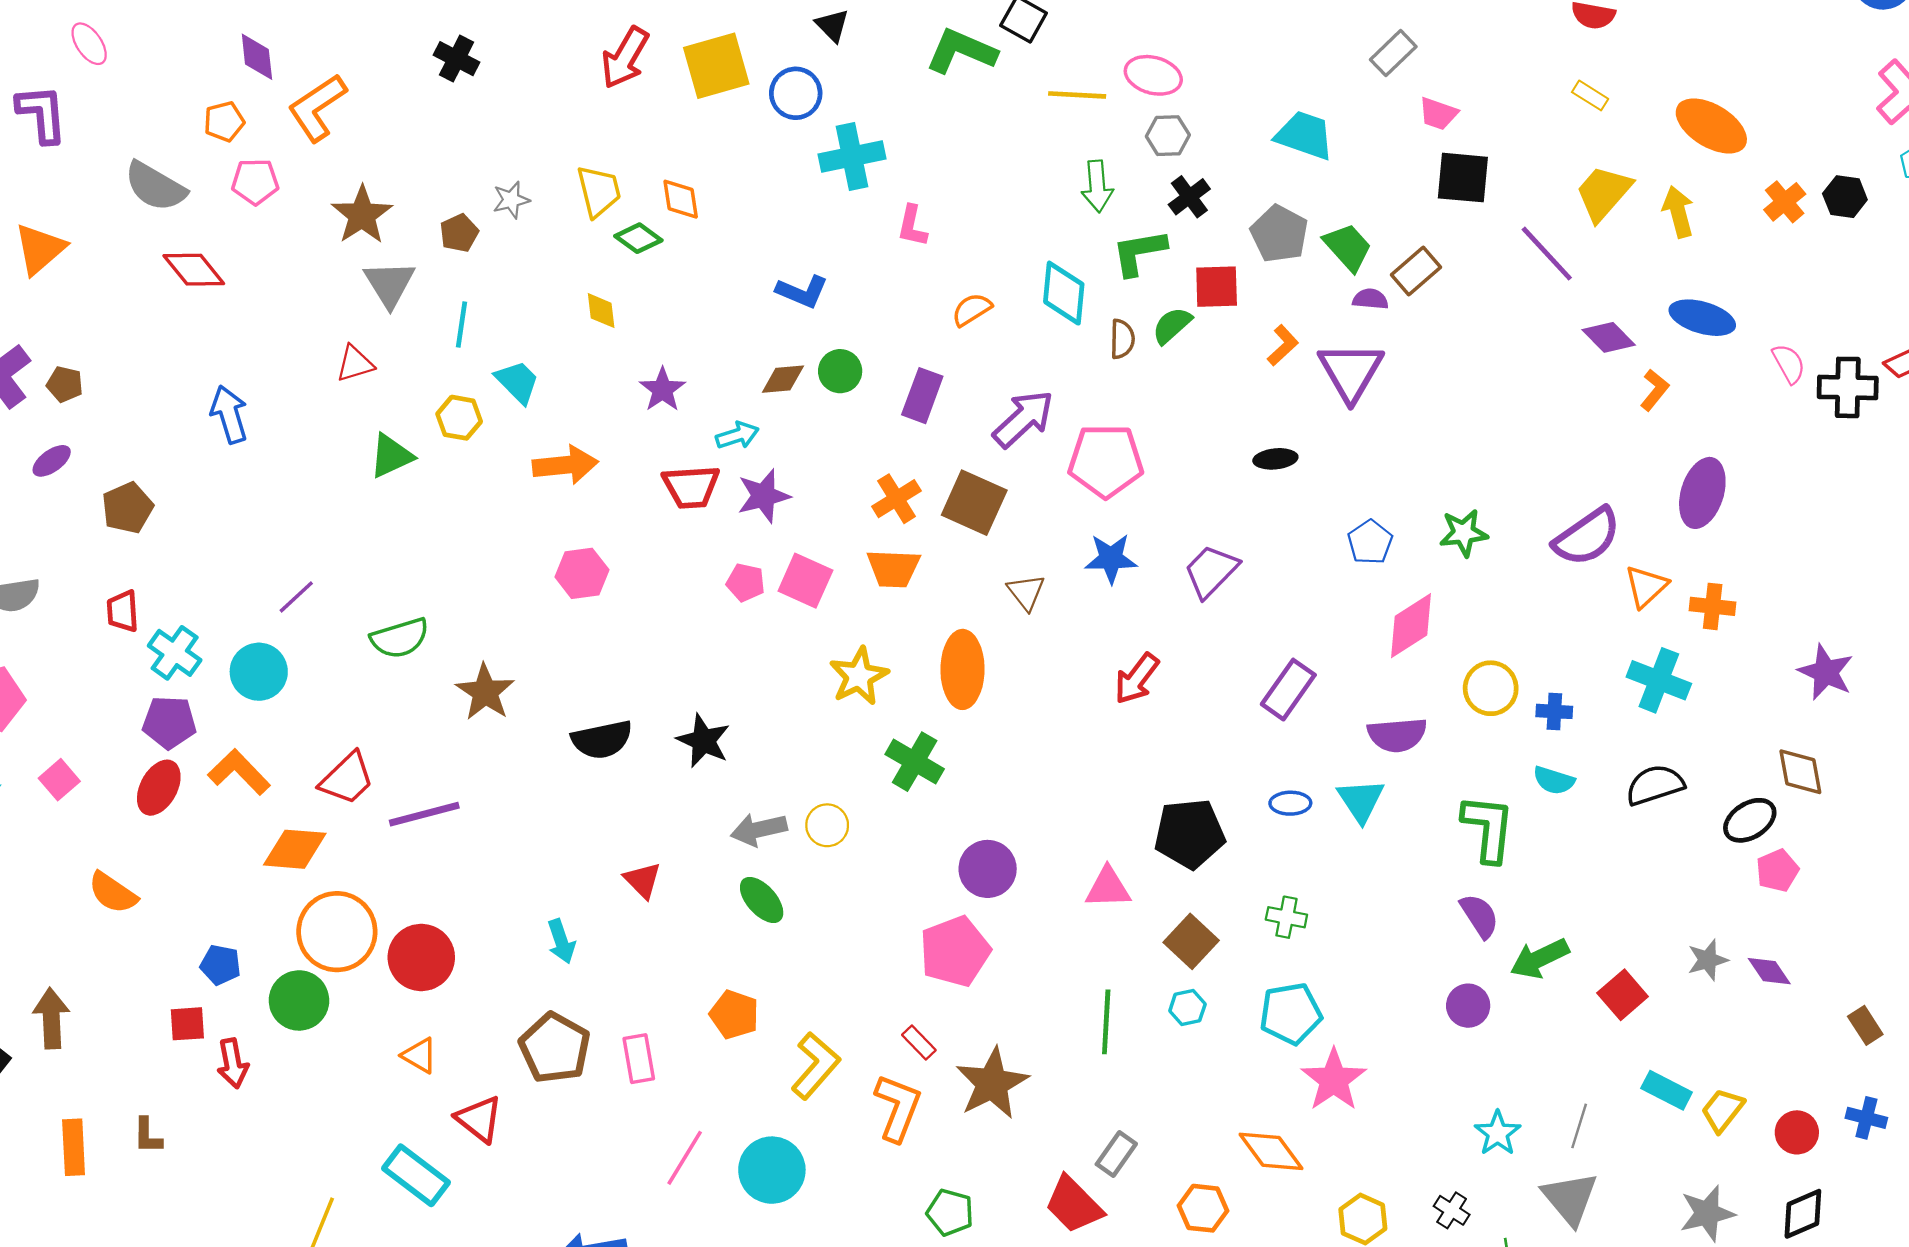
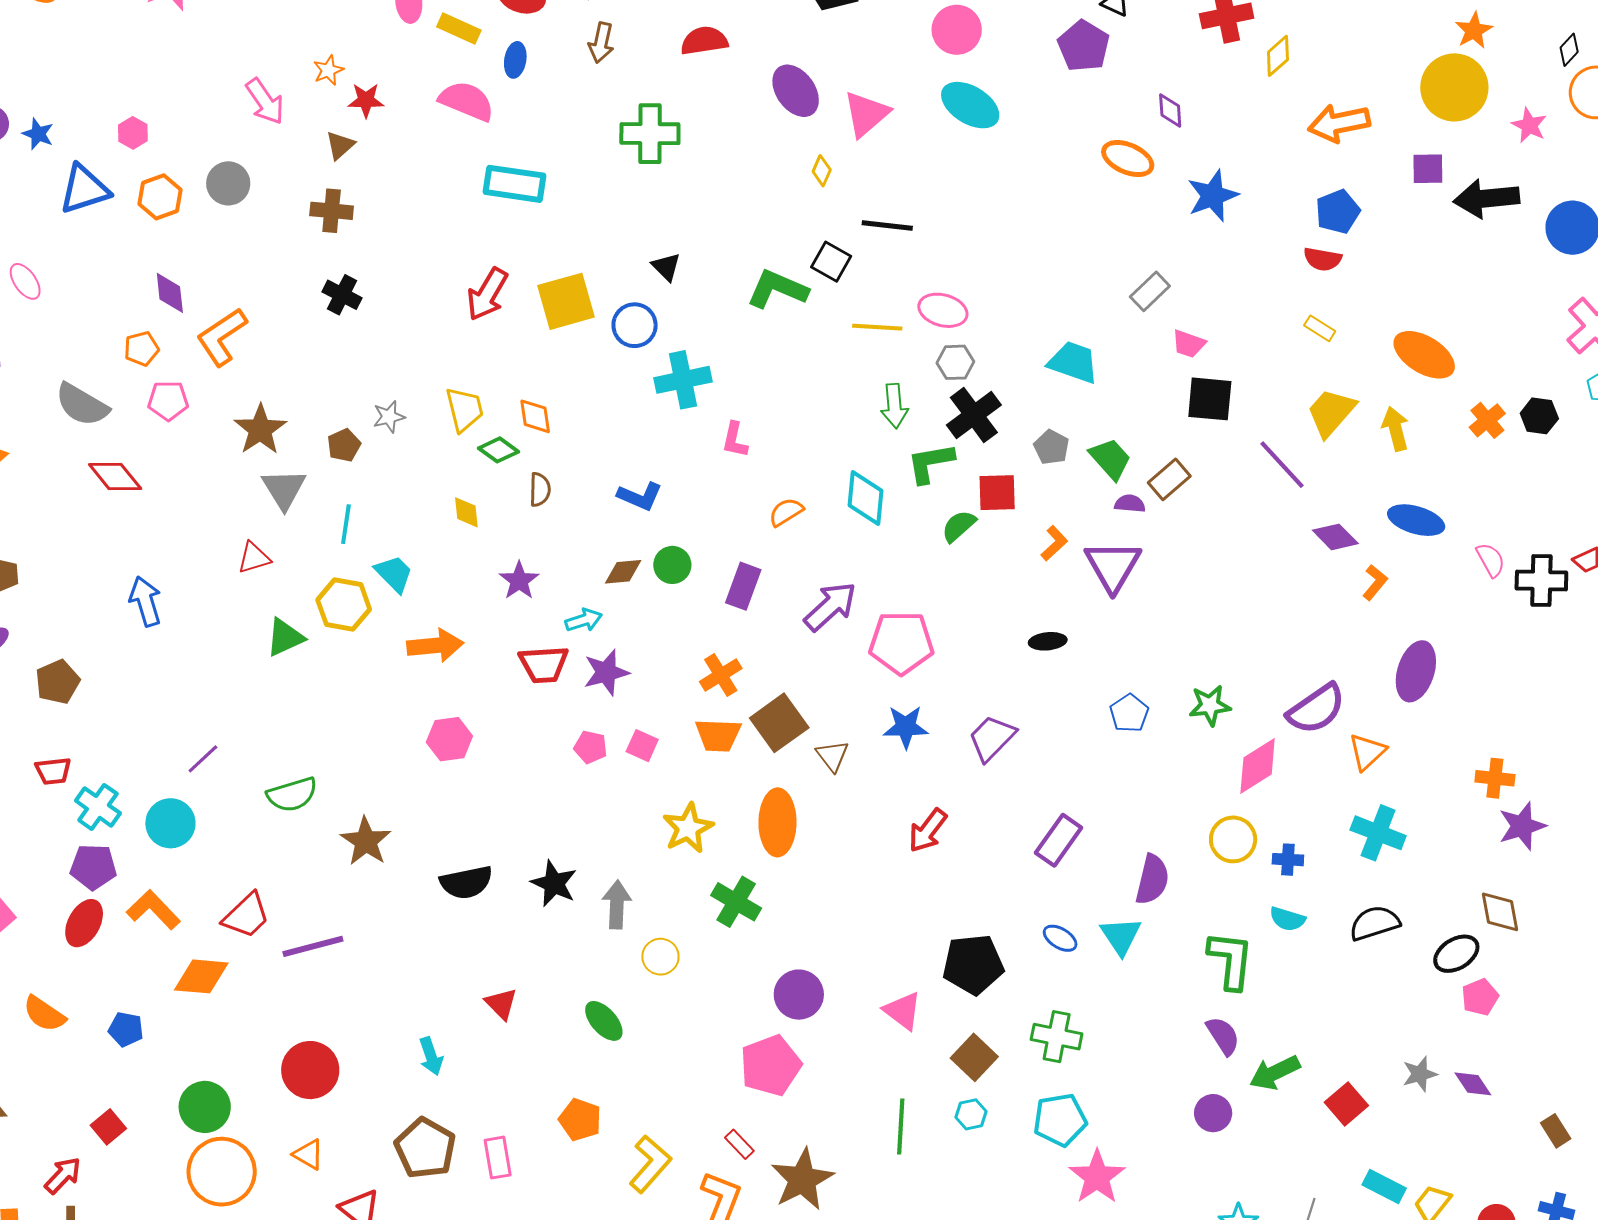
black cross: (1189, 197) -> (974, 415), size x1.5
gray pentagon: (1279, 234) -> (1051, 447), size x0.7
brown semicircle: (1122, 339) -> (540, 490), moved
yellow hexagon: (459, 418) -> (344, 605), size x1.4
brown square: (974, 503) -> (779, 723), moved, turned 30
pink square: (805, 581) -> (642, 746), size x0.7
orange cross: (1713, 606) -> (1495, 778), moved
red trapezoid: (123, 611) -> (53, 771), turned -93
pink diamond: (1411, 626) -> (1258, 766), moved
purple star: (1826, 672) -> (1522, 826), turned 30
purple semicircle: (1397, 735) -> (1152, 879), turned -72
blue ellipse: (1290, 803) -> (1060, 938), turned 32
gray arrow: (759, 830) -> (617, 905), moved, turned 105
pink triangle: (1108, 888) -> (903, 1011), turned 39
green cross: (1286, 917) -> (1057, 1037), size x1.4
orange circle: (337, 932) -> (222, 1172), moved
blue pentagon: (221, 965) -> (126, 1029), moved
red square: (187, 1024) -> (108, 1127), turned -36
red arrow: (233, 1063) -> (63, 1175), moved, turned -126

